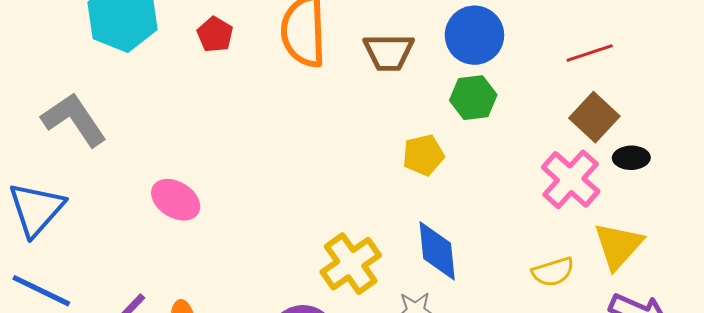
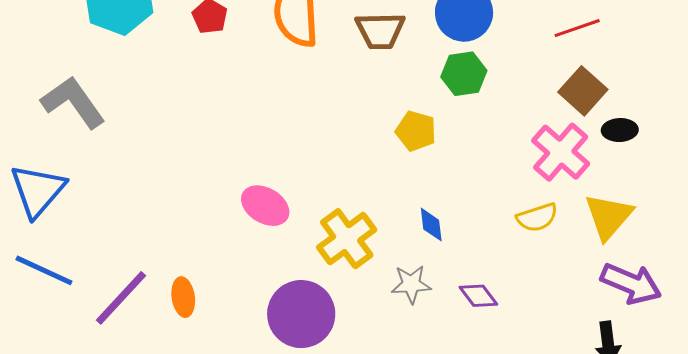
yellow pentagon: (423, 155) -> (416, 131), turned 30
pink ellipse: (176, 200) -> (265, 206), moved
blue diamond: (437, 251) -> (431, 225), size x0.6
yellow semicircle: (553, 272) -> (537, 217), moved

